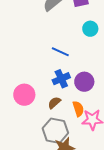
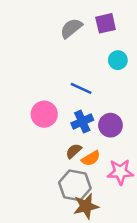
pink circle: (24, 95) -> (44, 114), moved
orange semicircle: (78, 109) -> (91, 158), moved, turned 77

